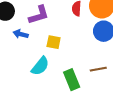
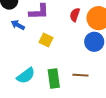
cyan semicircle: (40, 66) -> (26, 76), moved

